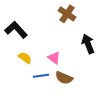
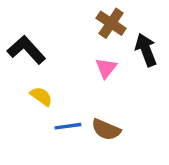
black arrow: (88, 44) -> (146, 50), moved
pink triangle: (54, 58) -> (106, 68), moved, turned 32

